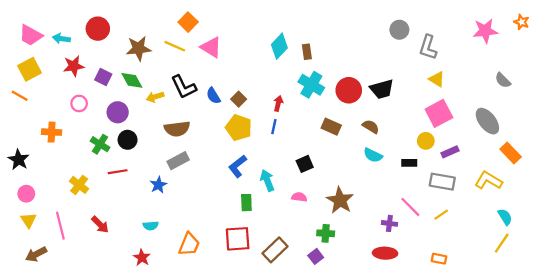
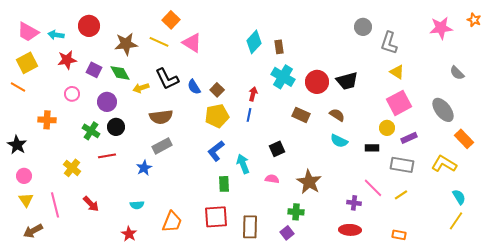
yellow pentagon: (239, 128) -> (217, 116), turned -30
brown rectangle: (275, 250) -> (250, 227), turned -45

